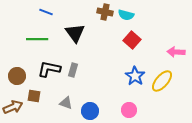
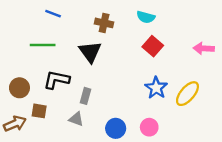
brown cross: (105, 12) -> (104, 23), moved
black triangle: (75, 33) -> (90, 52), moved
pink arrow: (176, 52) -> (204, 48), moved
gray rectangle: (73, 70) -> (86, 96), moved
blue circle: (90, 111) -> (116, 128), moved

